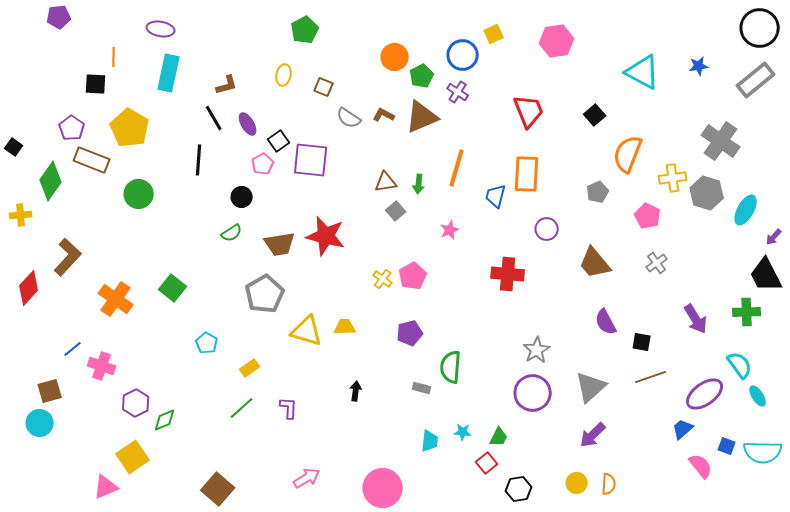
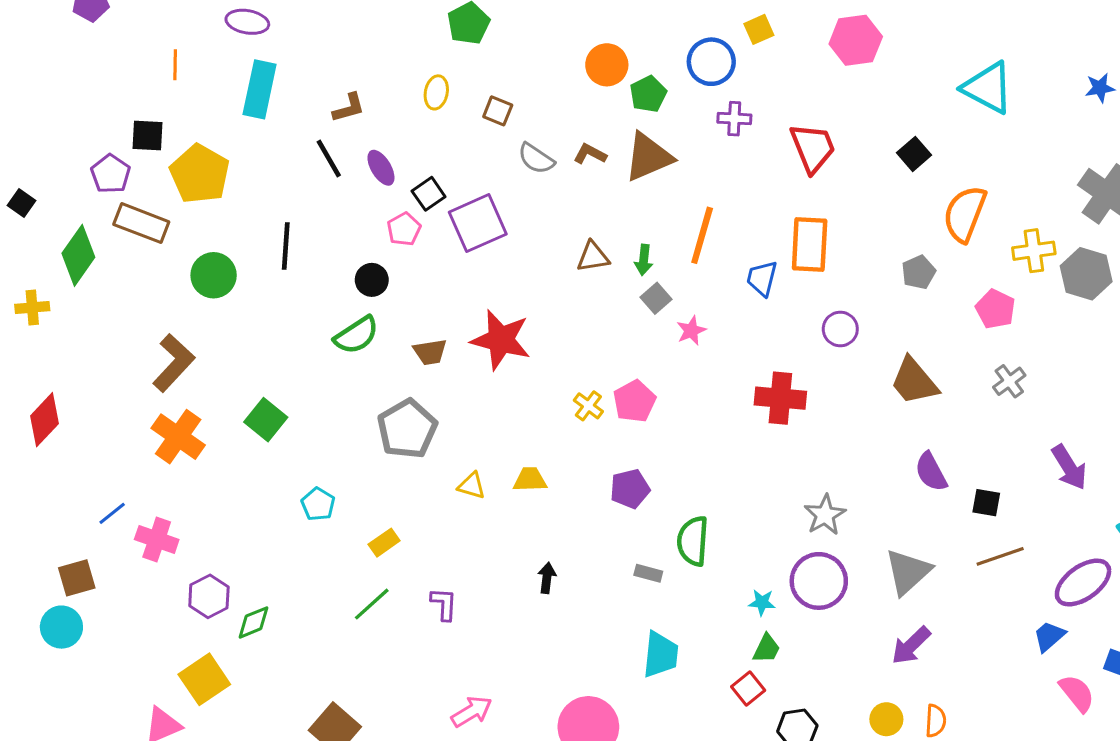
blue star: (699, 66) -> (1100, 88), moved
black square: (96, 84) -> (147, 135), moved
purple cross: (458, 92) -> (734, 119), moved, turned -30
black line: (199, 160) -> (286, 246), moved
purple square: (311, 160) -> (478, 223), turned -30
gray square: (396, 211) -> (656, 298), moved
green semicircle: (232, 233) -> (356, 335), size x1.4
brown trapezoid: (280, 244) -> (430, 352), size x0.7
brown L-shape: (68, 257) -> (174, 363), moved
yellow triangle: (307, 331) -> (472, 486), size x0.6
cyan star: (463, 432) -> (762, 602), moved
cyan trapezoid: (430, 441) -> (661, 655), size x1.4

